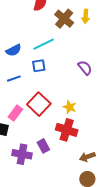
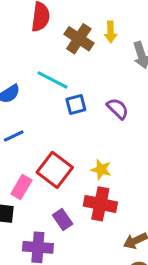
cyan line: (44, 44) -> (52, 80), turned 60
blue square: (39, 66) -> (76, 105), moved
purple rectangle: (43, 146) -> (63, 219), moved

